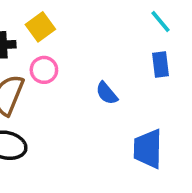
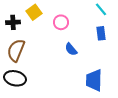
pink circle: (44, 70) -> (61, 22), moved

